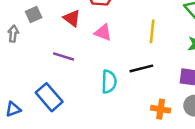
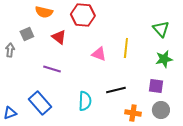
pink triangle: (103, 33) -> (99, 54), moved
black line: (141, 68) -> (116, 90), moved
cyan semicircle: (109, 82) -> (85, 101), moved

